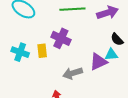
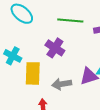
yellow rectangle: (42, 51) -> (33, 73), moved, size x1.6

